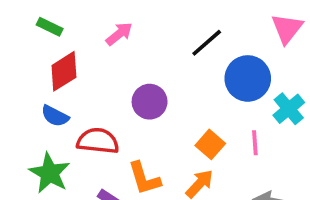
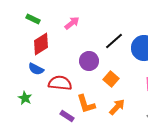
black line: (207, 43) -> (114, 41), moved
orange square: (210, 144) -> (111, 79), moved
green star: (50, 173) -> (25, 98), moved, size x0.6

